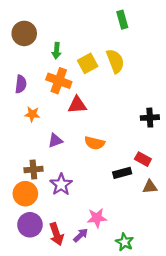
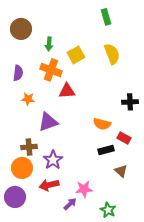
yellow semicircle: (115, 61) -> (112, 54), moved
purple triangle: (55, 141) -> (48, 122), size x1.5
orange semicircle: (95, 143) -> (102, 124), moved
brown triangle: (150, 187) -> (121, 171), moved, turned 48
purple circle: (30, 225) -> (15, 197), moved
red arrow: (56, 234) -> (49, 185), moved, turned 96

